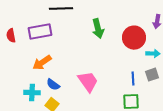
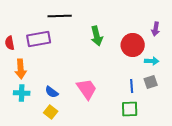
orange arrow: (42, 63) -> (21, 69), moved, turned -60
cyan cross: (32, 93) -> (22, 93), moved

